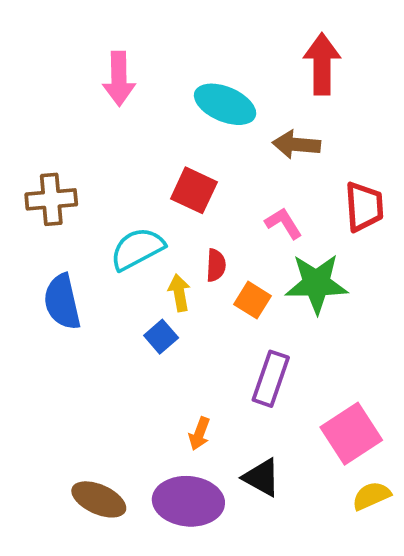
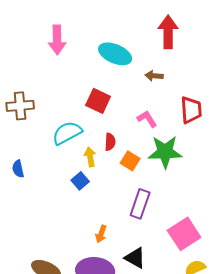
brown arrow: (296, 145) -> (154, 76), size x0.7
blue semicircle: (62, 302) -> (18, 169), moved, size x0.6

